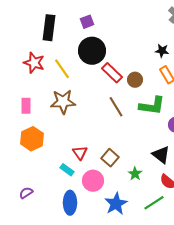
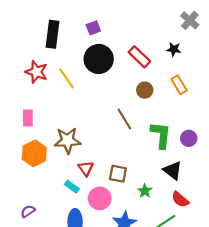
black star: (162, 51) -> (174, 49), moved
red rectangle: (112, 73) -> (139, 57), moved
brown star: (63, 102) -> (68, 140), moved
green L-shape: (152, 106) -> (161, 135), moved, turned -92
brown square: (110, 158) -> (118, 174), turned -30

